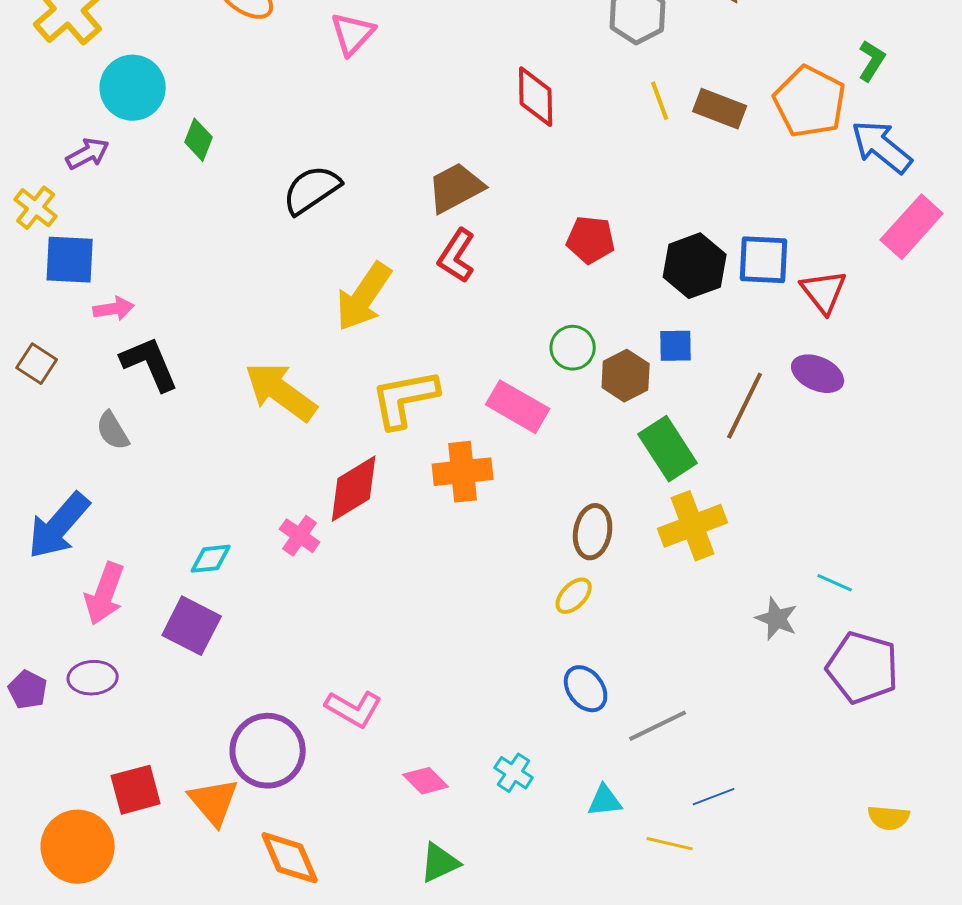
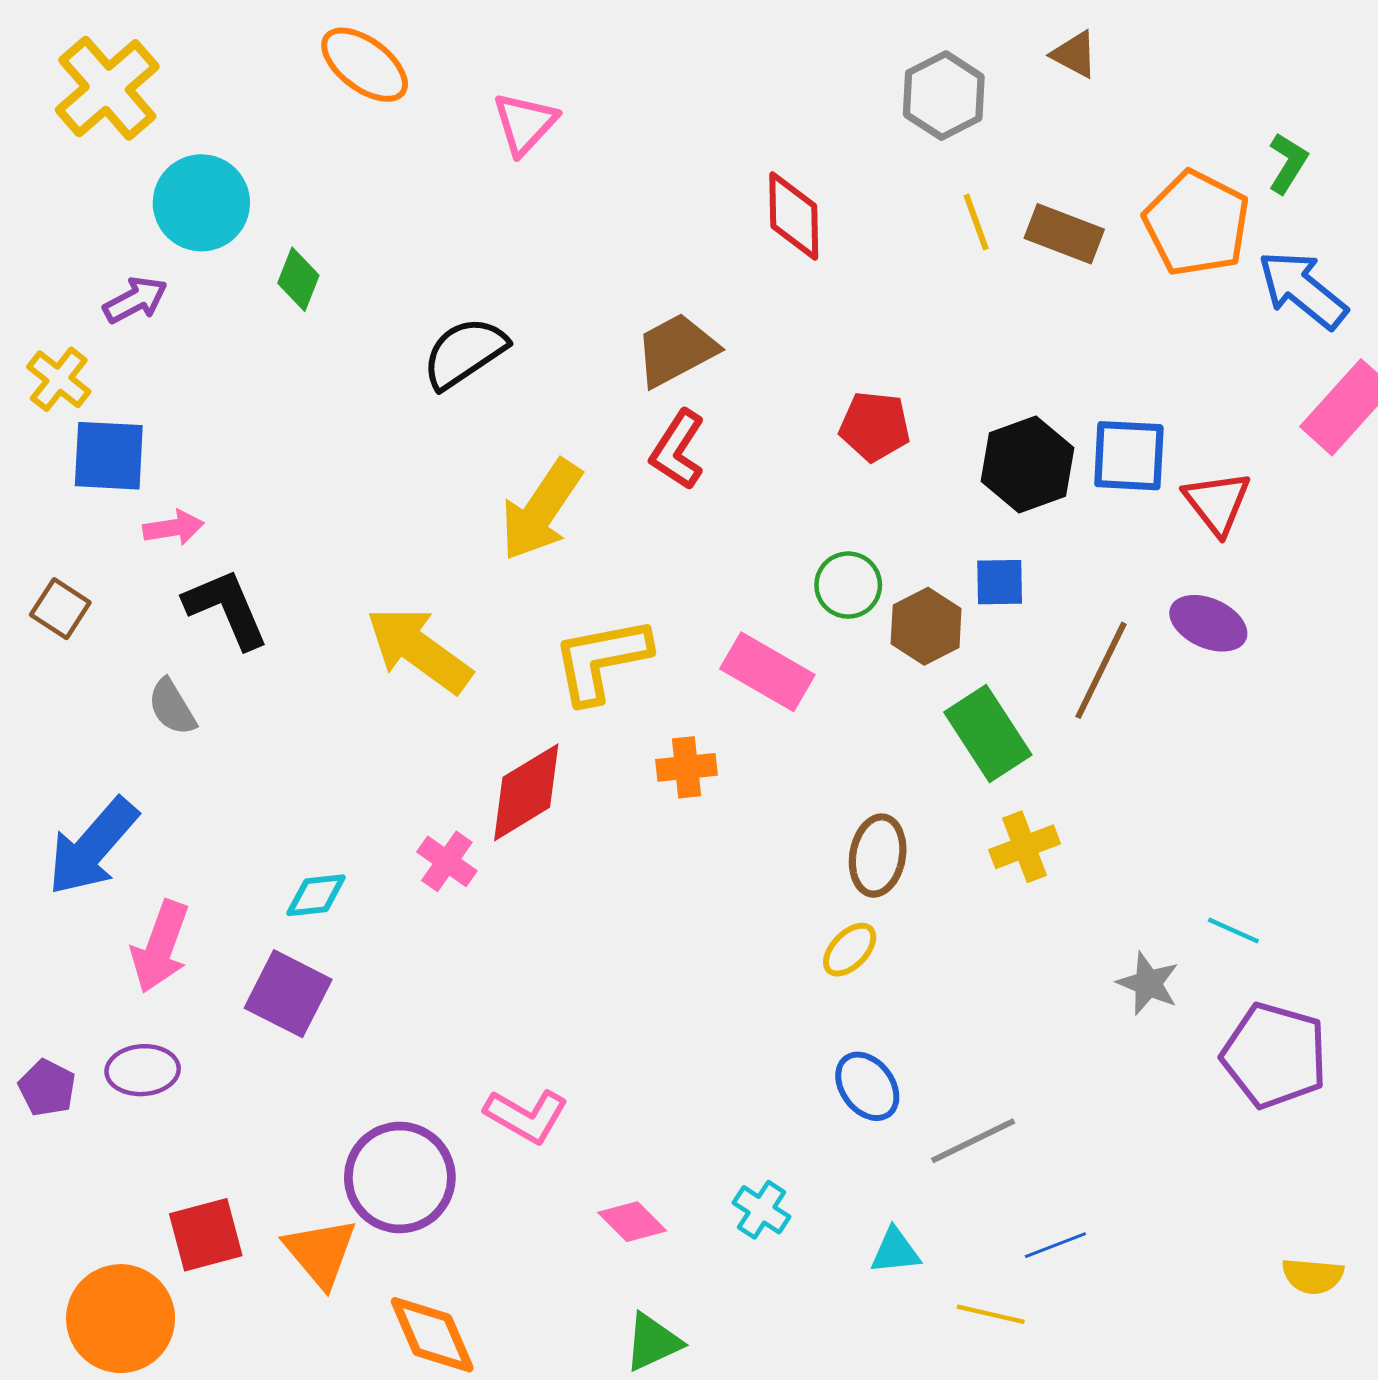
orange cross: (463, 472) -> (686, 767), size x0.7
yellow cross: (693, 526) -> (1025, 847), size x0.7

